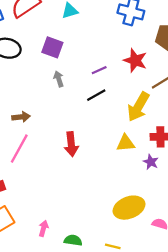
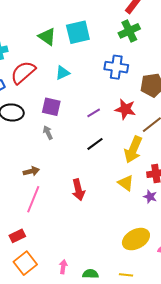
purple line: (99, 70) -> (94, 113), moved
gray arrow: (59, 79) -> (48, 133), moved
yellow triangle: (126, 143) -> (126, 183), turned 48

